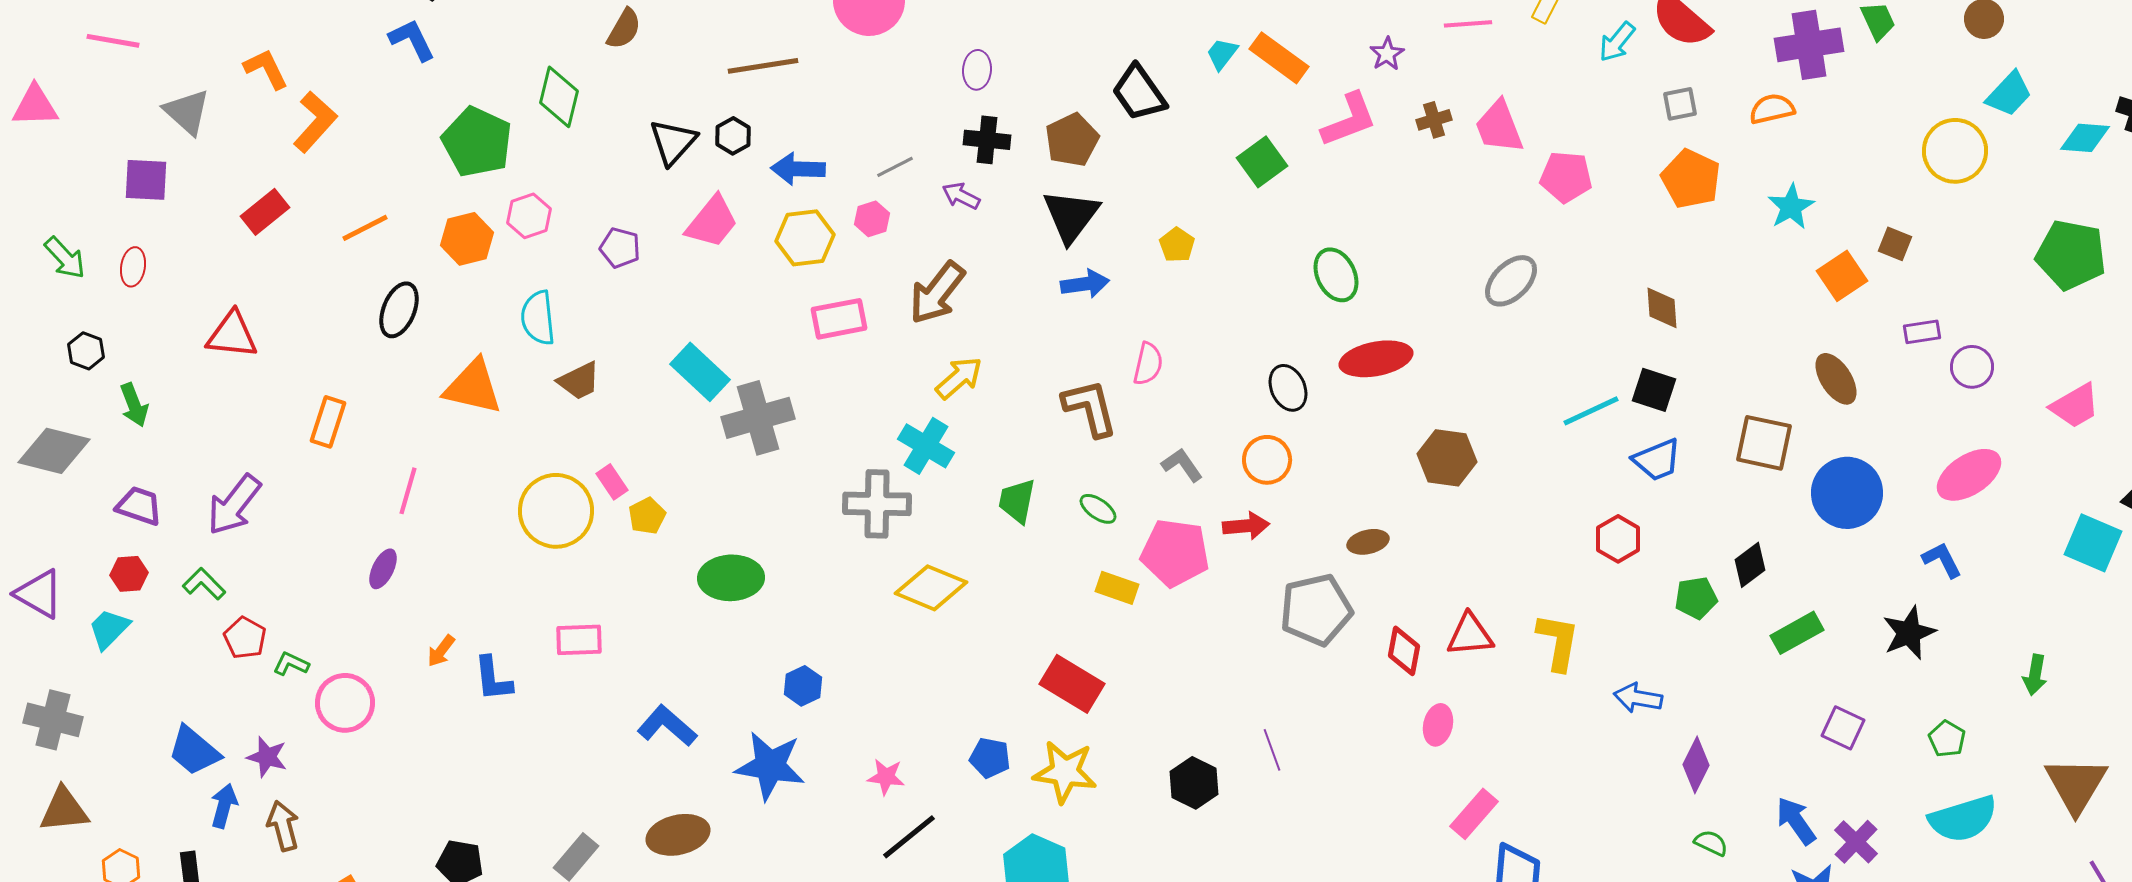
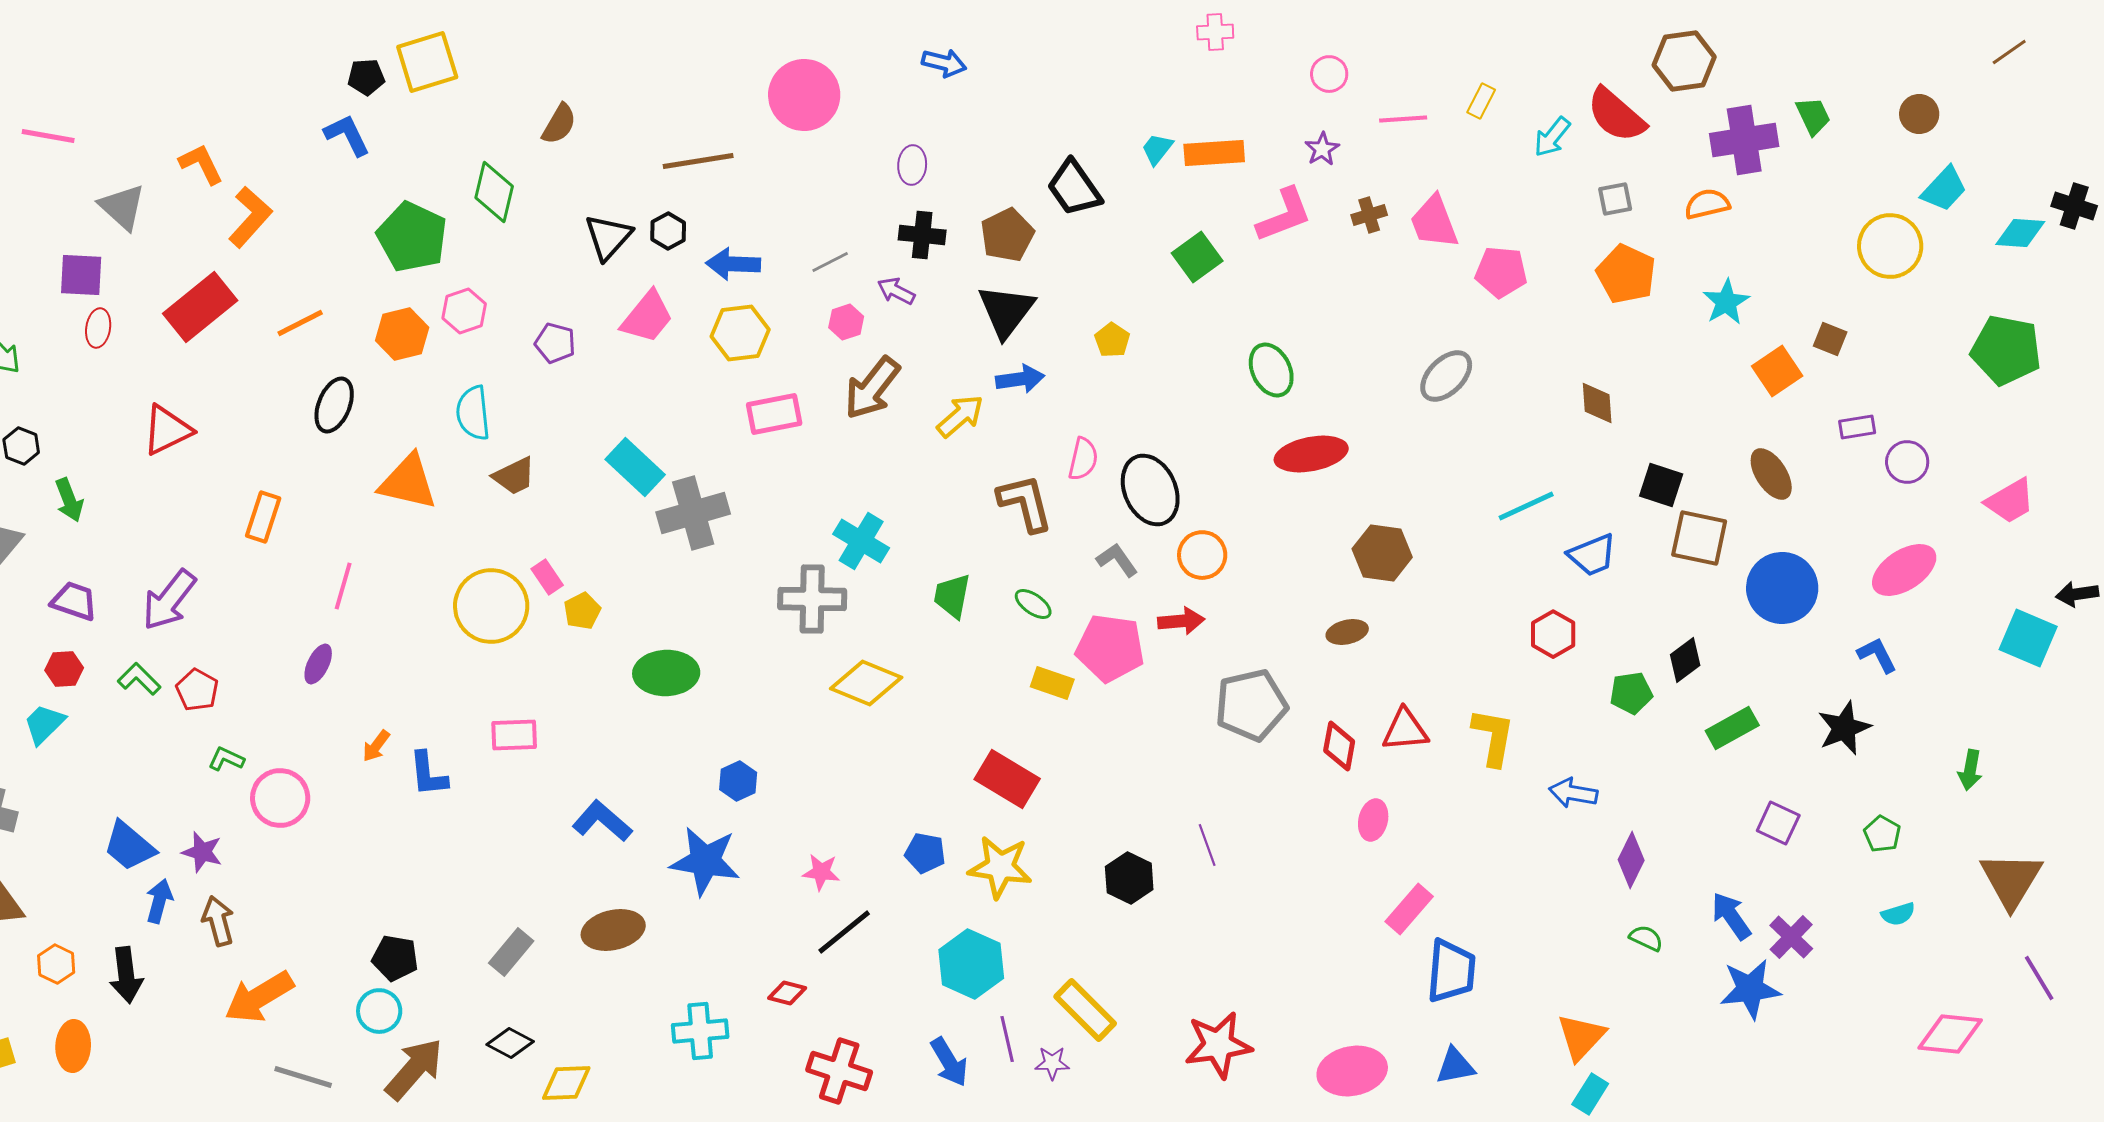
orange rectangle: (1279, 58) -> (1214, 153), turned -40
red rectangle: (265, 212) -> (200, 307), size x1.5
pink hexagon: (872, 219) -> (846, 322), moved
red ellipse: (133, 267) -> (98, 328), moved
red triangle: (232, 335) -> (167, 430), turned -32
yellow arrow: (959, 378) -> (960, 416), moved
black ellipse: (1288, 388) -> (1150, 490), moved, size x1.5
black square: (1654, 390) -> (1661, 485), moved
brown ellipse: (1368, 542) -> (1347, 632), moved
red pentagon: (245, 638) -> (197, 690), moved
cyan semicircle: (1963, 819) -> (1898, 914), size x0.5

